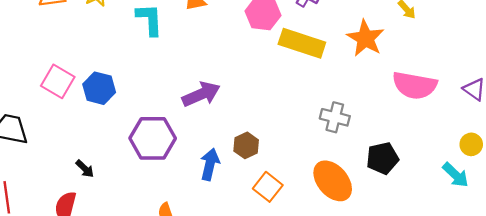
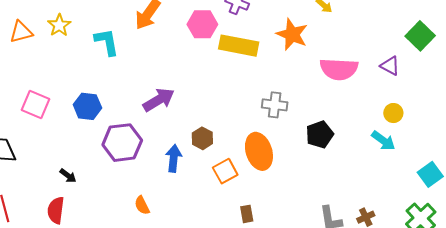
blue hexagon: (99, 88) -> (87, 106), moved
orange ellipse: (333, 181) -> (259, 151), moved, turned 30
orange square: (268, 187) -> (225, 171), turned 30

